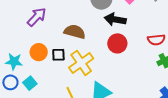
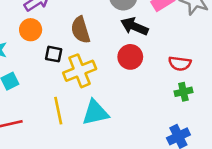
brown semicircle: (75, 32) -> (81, 30), turned -135
orange circle: (39, 52) -> (31, 30), moved

